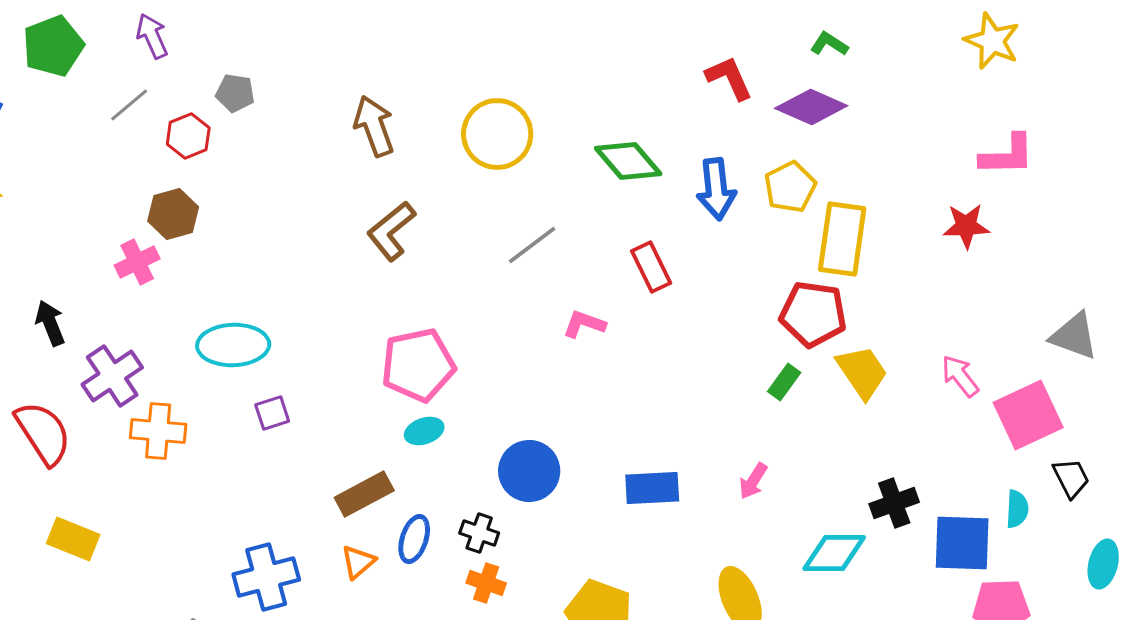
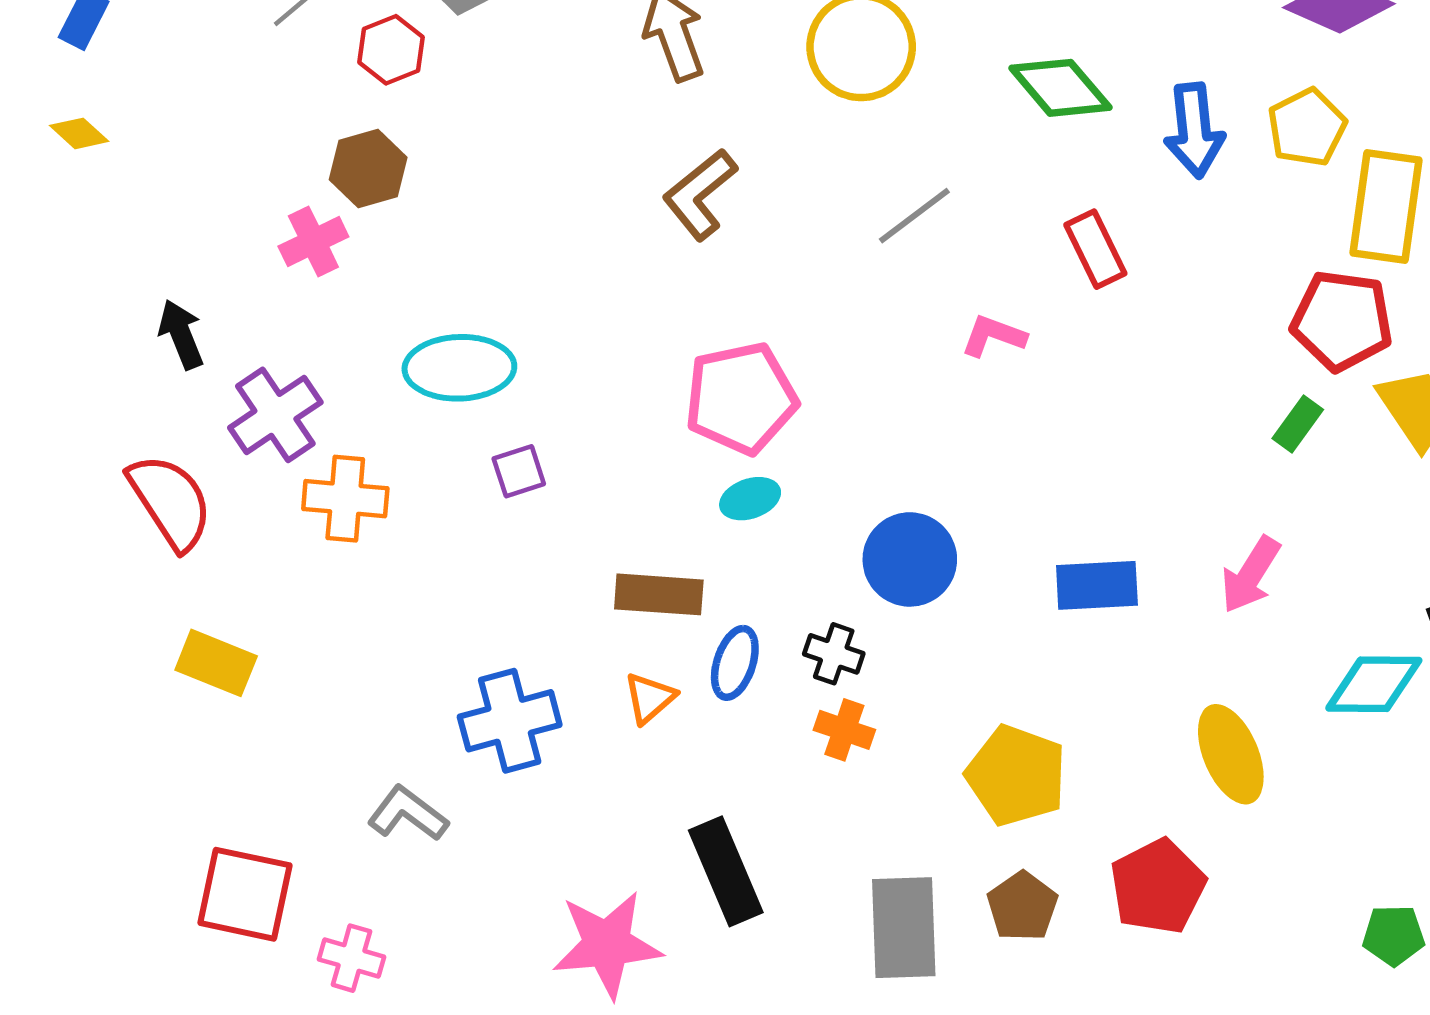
pink arrow: (753, 481) -> (1251, 575), size x1.4
brown rectangle: (364, 494) -> (659, 594), turned 32

